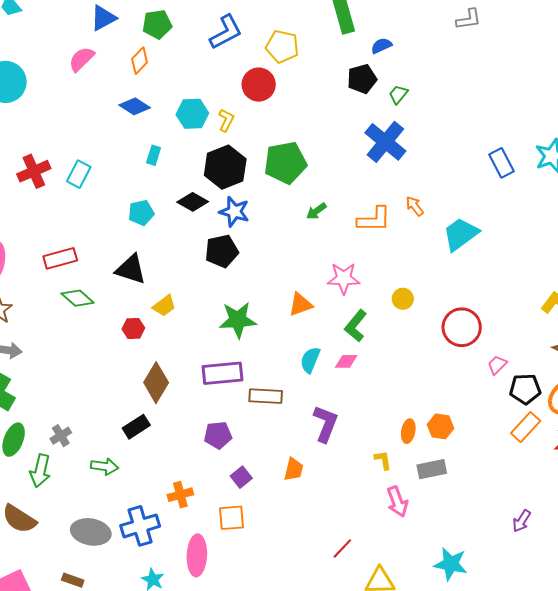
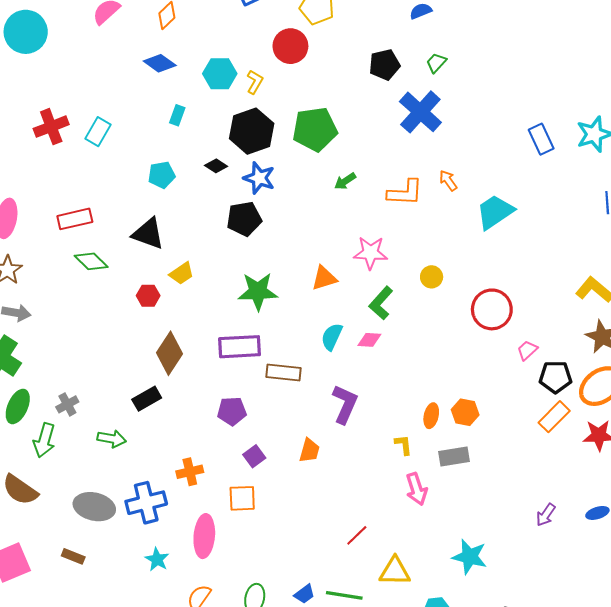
black pentagon: (362, 79) -> (385, 65), moved
black diamond: (193, 202) -> (216, 166), size x0.7

